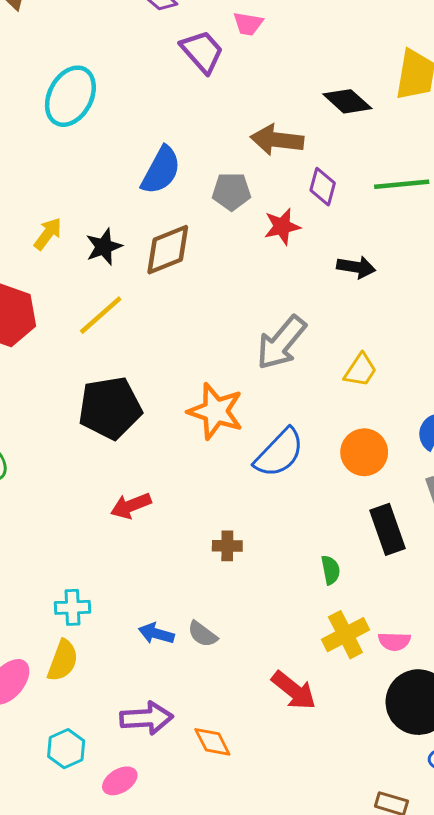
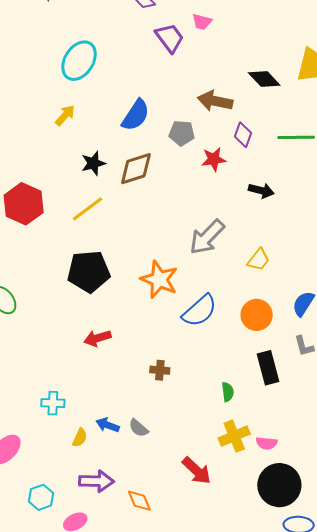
yellow arrow: (48, 234) -> (65, 115), moved
yellow semicircle: (63, 661) -> (80, 438), moved, size x0.7

